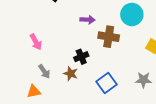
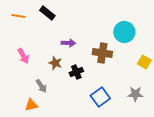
purple arrow: (88, 20) -> (68, 43), moved
pink arrow: (36, 42) -> (23, 56), moved
brown star: (71, 74) -> (55, 63), moved

